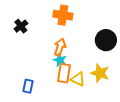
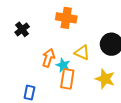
orange arrow: (60, 47) -> (48, 58), moved
yellow triangle: (78, 79) -> (82, 53), moved

